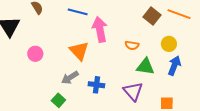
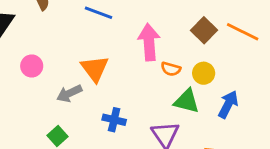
pink arrow: (100, 29) -> (149, 42), moved
yellow circle: (169, 44) -> (204, 73), moved
gray arrow: (70, 78) -> (69, 93), moved

